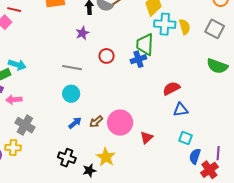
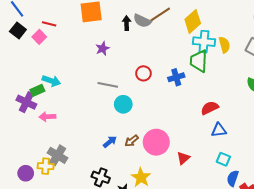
purple star: (82, 33) -> (103, 49), moved
green trapezoid: (145, 44) -> (199, 61), moved
cyan circle: (71, 94) -> (123, 104), moved
gray cross: (25, 125) -> (58, 155), moved

